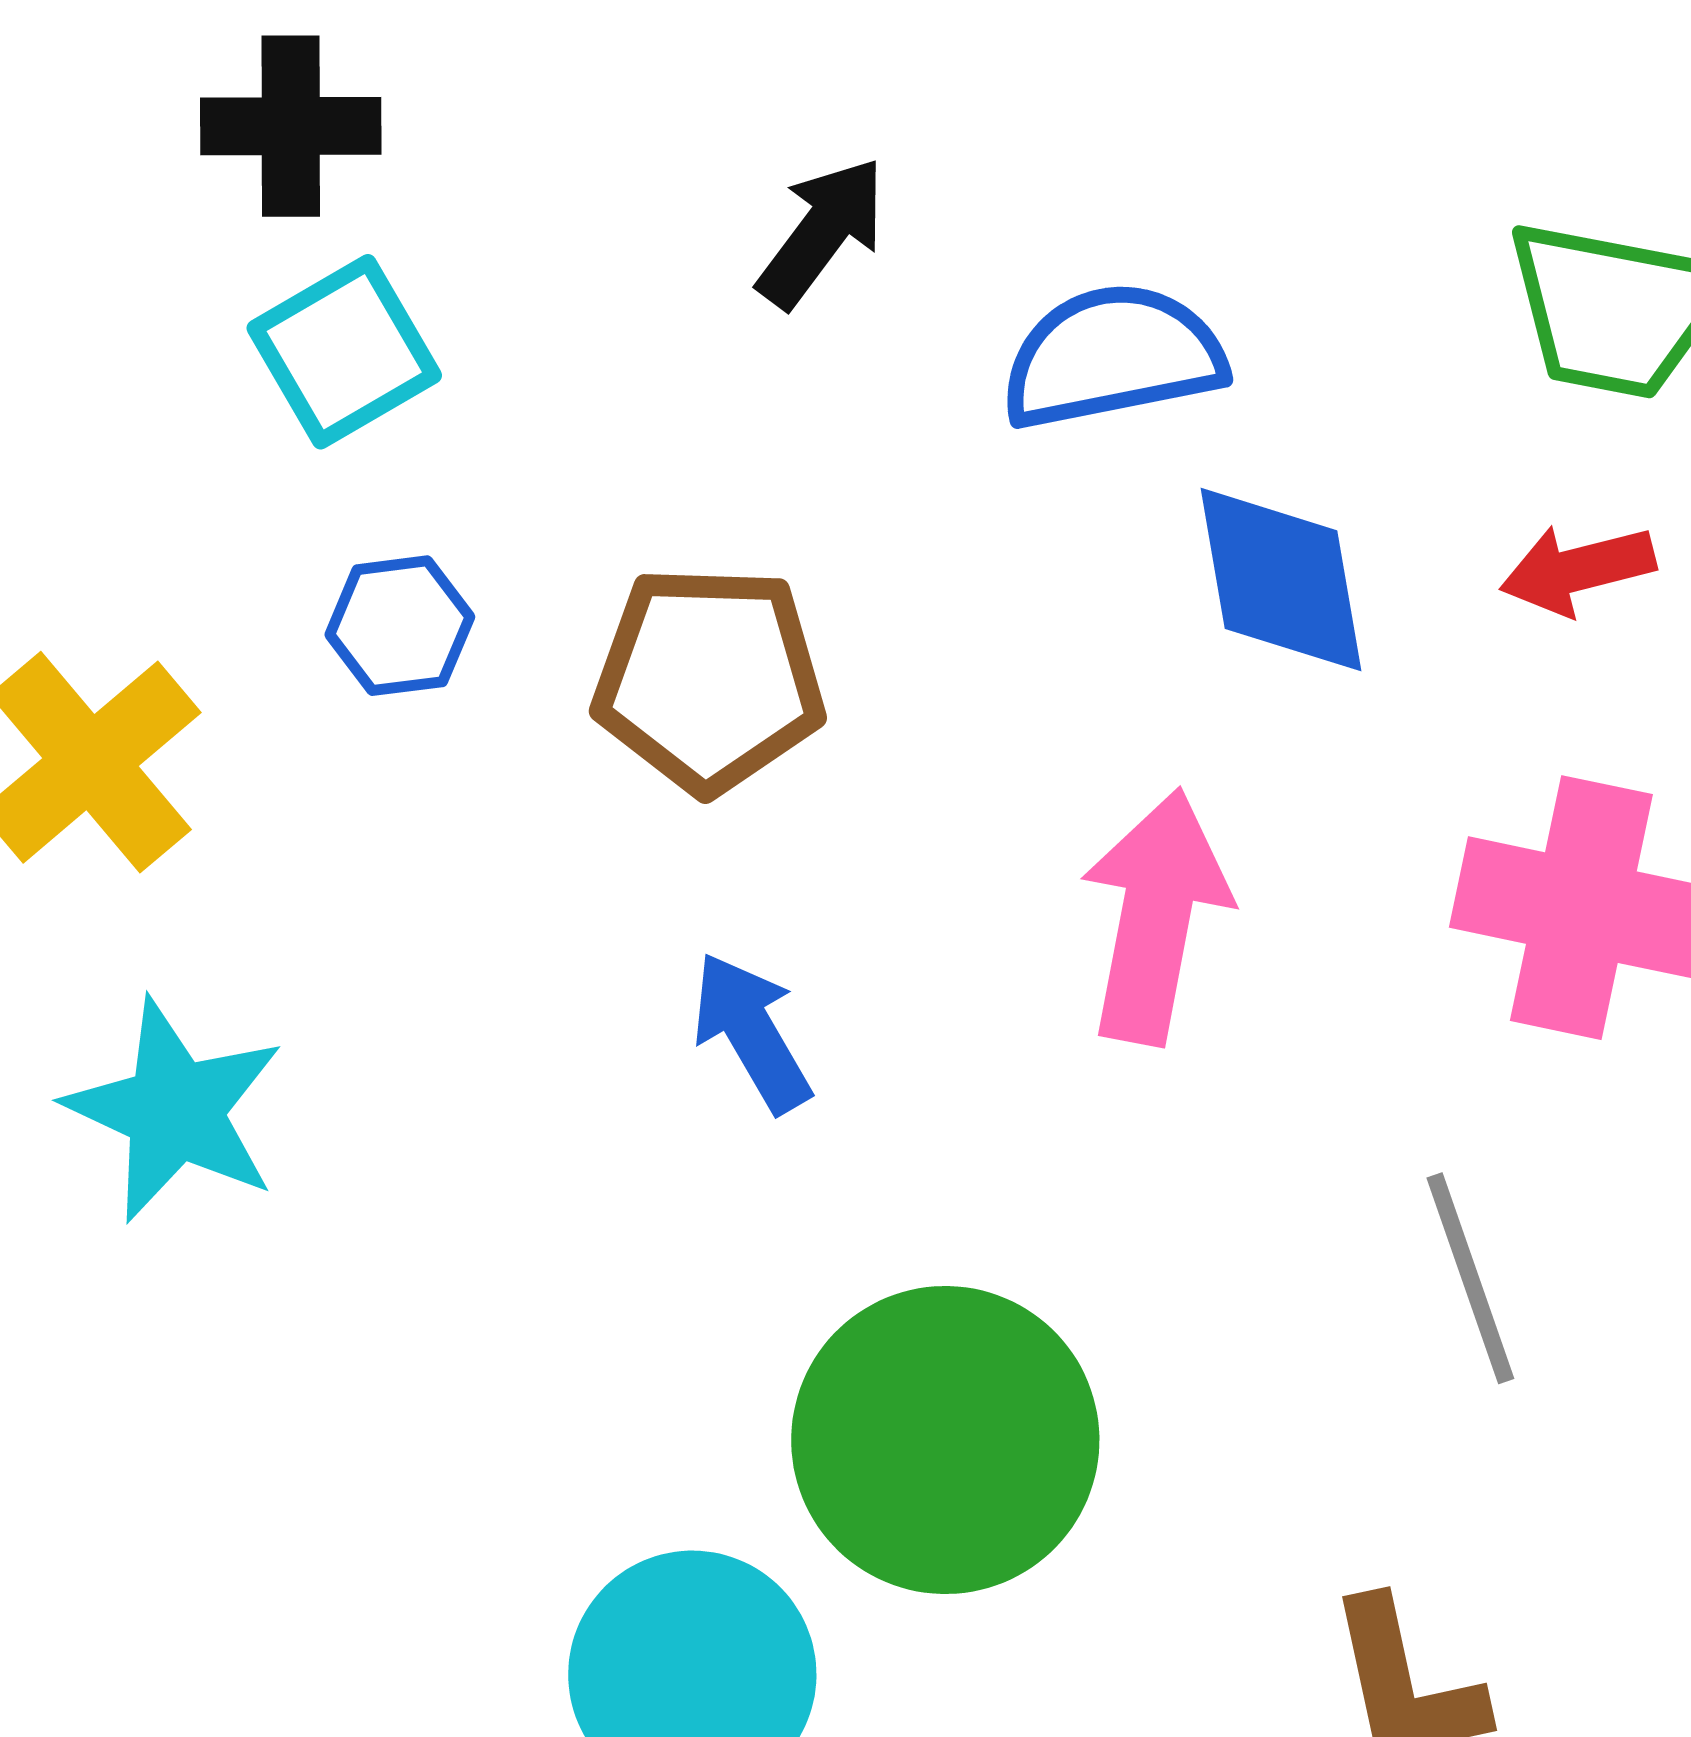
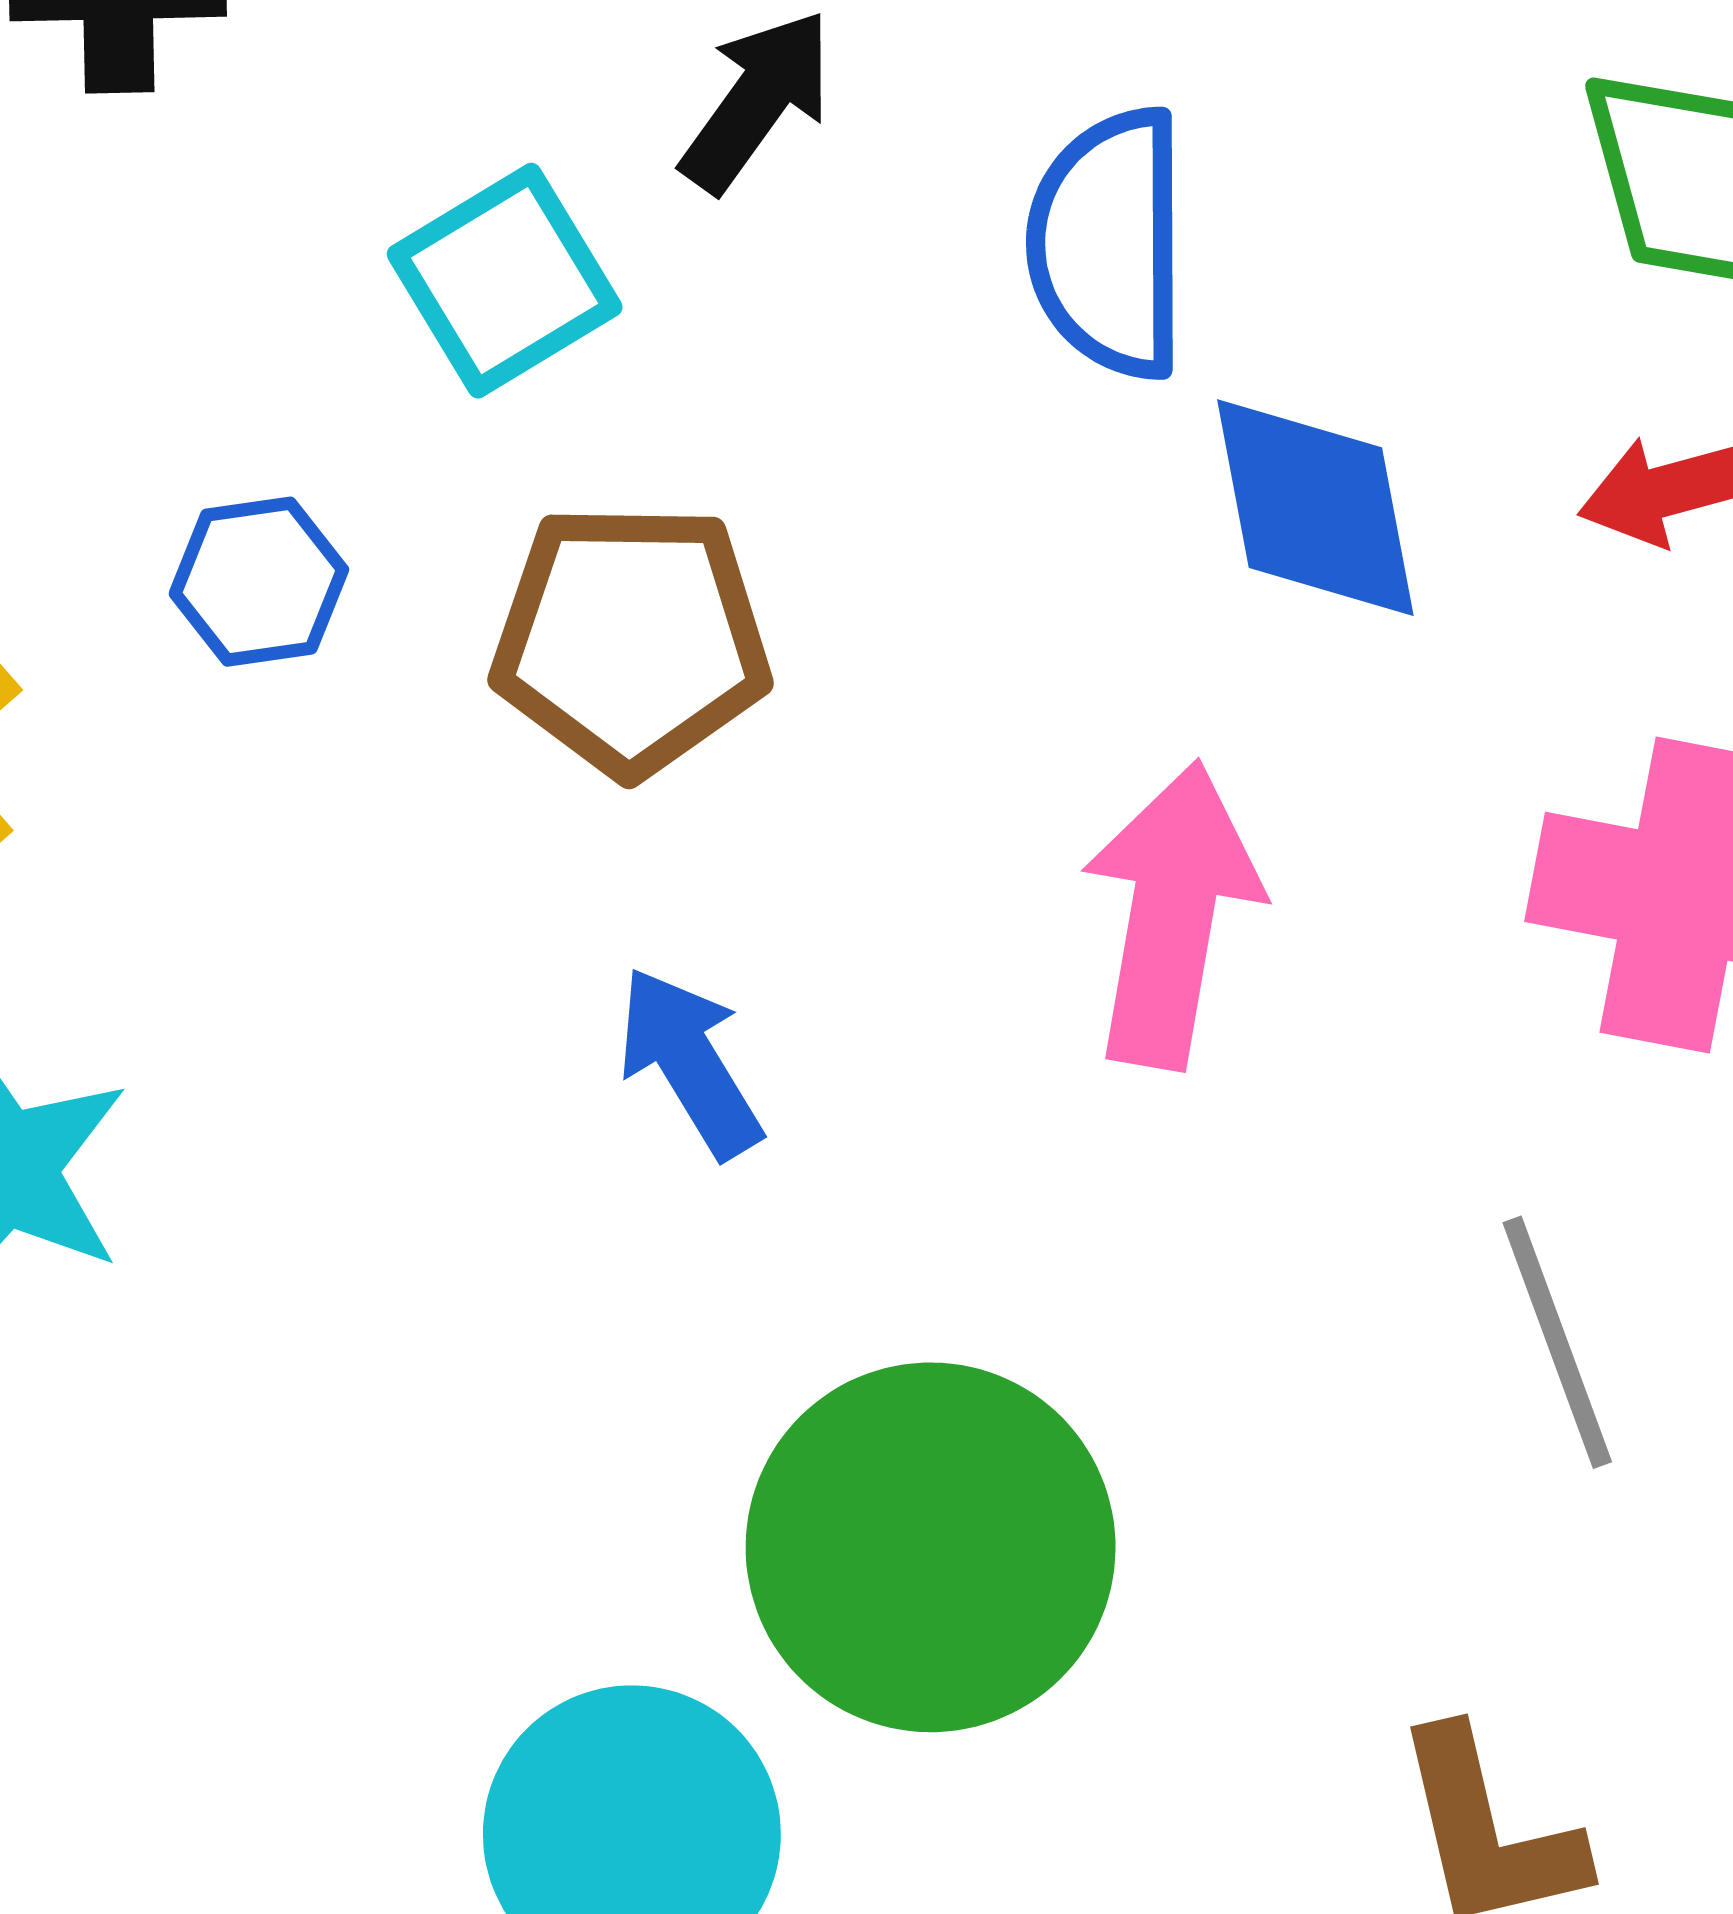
cyan square: (344, 352) -> (505, 281), moved
blue semicircle: (1113, 356) -> (1109, 243), turned -78

